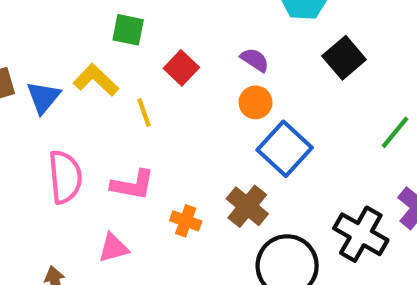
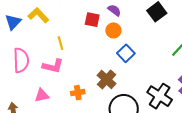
red square: (181, 68) -> (92, 20), moved, turned -35
yellow line: (144, 113) -> (60, 43), moved
blue square: (285, 149) -> (126, 53), size x0.7
orange cross: (186, 221) -> (78, 93), moved, turned -32

